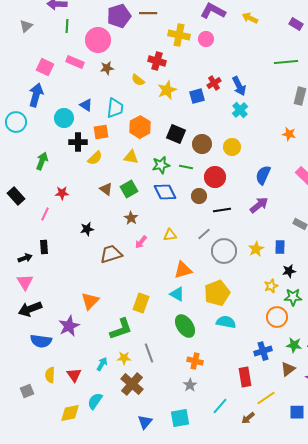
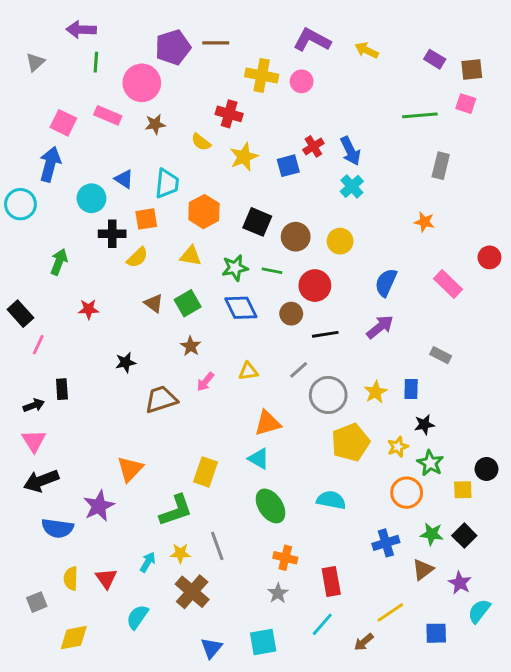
pink line: (45, 214) -> (38, 345), moved
yellow pentagon: (217, 293) -> (350, 442), moved
green star: (293, 297) -> (430, 463), turned 30
red rectangle: (245, 377) -> (331, 581), moved
yellow diamond: (70, 413) -> (74, 638), moved

